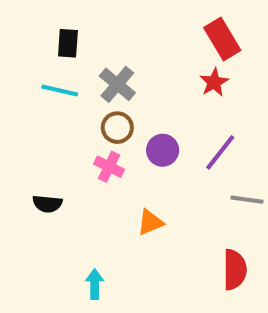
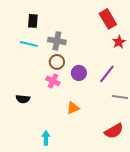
red star: (214, 82) -> (119, 42), moved
gray cross: (117, 84) -> (57, 41), turned -30
red semicircle: (235, 270) -> (114, 131), turned 60

